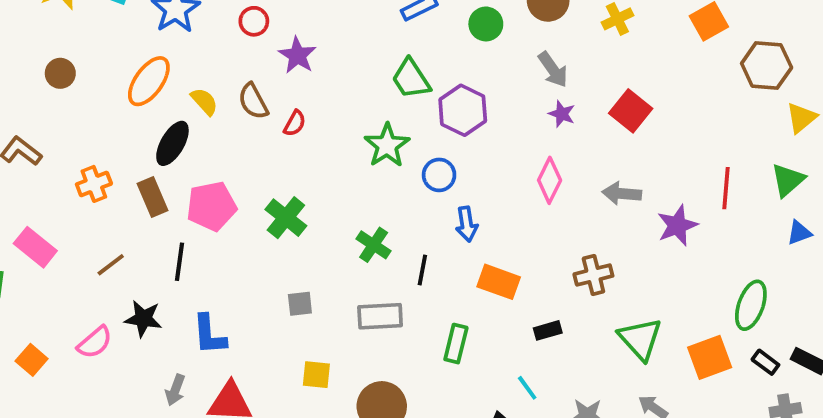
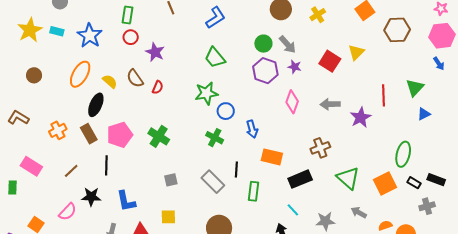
green circle: (486, 24) -> (263, 44), moved
purple hexagon: (463, 110) -> (265, 71), moved
yellow triangle: (801, 118) -> (356, 52), moved
green star: (387, 145) -> (206, 93), turned 30
blue circle: (439, 175) -> (226, 111), moved
green cross: (374, 245) -> (215, 138), moved
black line: (422, 270) -> (236, 170), moved
gray rectangle: (380, 316) -> (213, 182), turned 55
black rectangle: (548, 330) -> (300, 179), size x1.6
yellow square: (316, 375) -> (168, 217), moved

